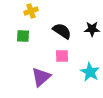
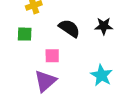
pink square: (62, 56) -> (52, 56), moved

